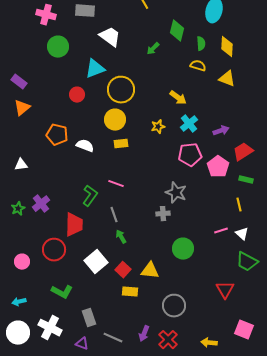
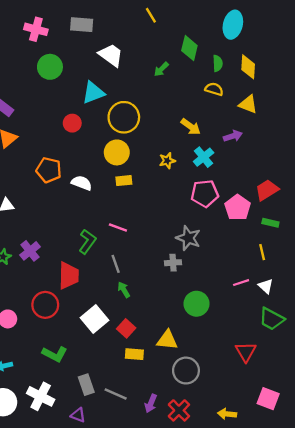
purple arrow: (221, 131) -> (233, 136), moved
yellow triangle: (150, 271) -> (167, 340), moved
gray line: (113, 338) -> (116, 394), moved

